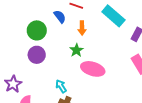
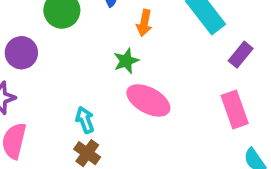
purple circle: (37, 55) -> (21, 53), moved

